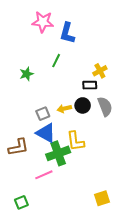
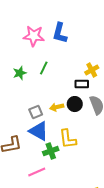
pink star: (43, 22) -> (34, 36), moved
green line: (56, 61) -> (44, 68), moved
green cross: (58, 153) -> (51, 151), size x0.7

